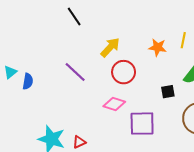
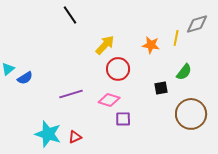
purple line: (75, 72) -> (71, 94), moved, turned -60
blue semicircle: (28, 81) -> (25, 78), turned 49
purple square: (142, 124) -> (123, 119), moved, size x0.6

